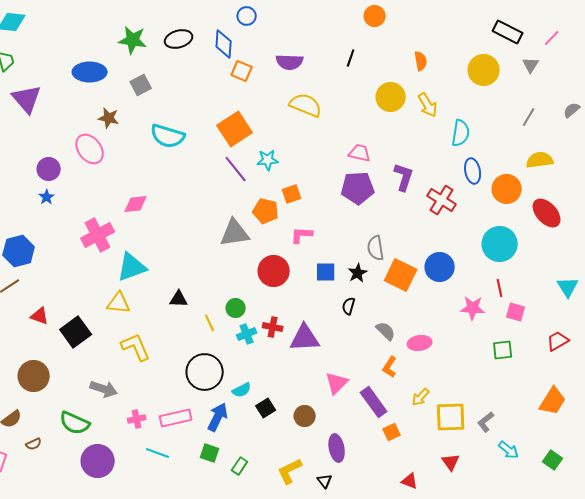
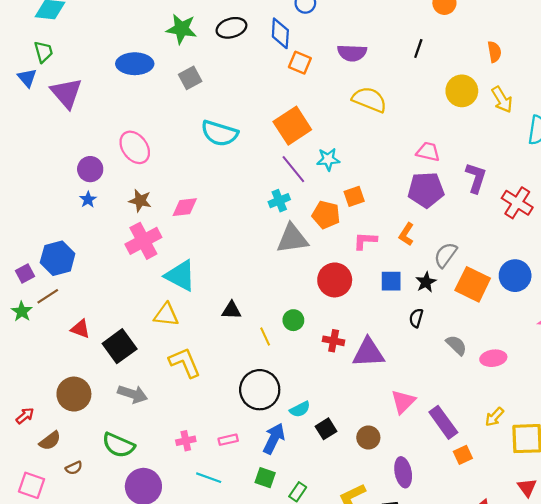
brown star: (109, 118) -> (140, 201), moved
gray semicircle: (376, 248) -> (446, 255), turned 45
cyan triangle: (132, 267) -> (180, 276), turned 48
cyan cross: (247, 334) -> (279, 201), moved
orange L-shape: (390, 367) -> (406, 234), moved
gray arrow: (104, 389) -> (133, 394), moved
pink rectangle: (176, 418) -> (228, 440), size x0.6

